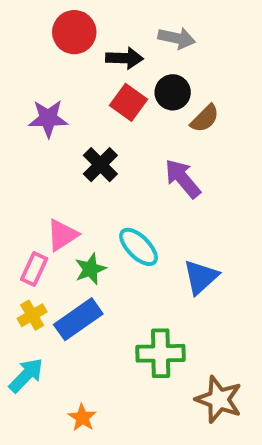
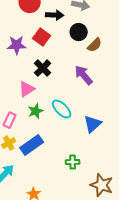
red square: (128, 102) -> (42, 37), moved
pink triangle: (62, 235) -> (27, 89), moved
green star: (90, 269) -> (36, 111), moved
green cross: (161, 353) -> (73, 162), size x0.6

